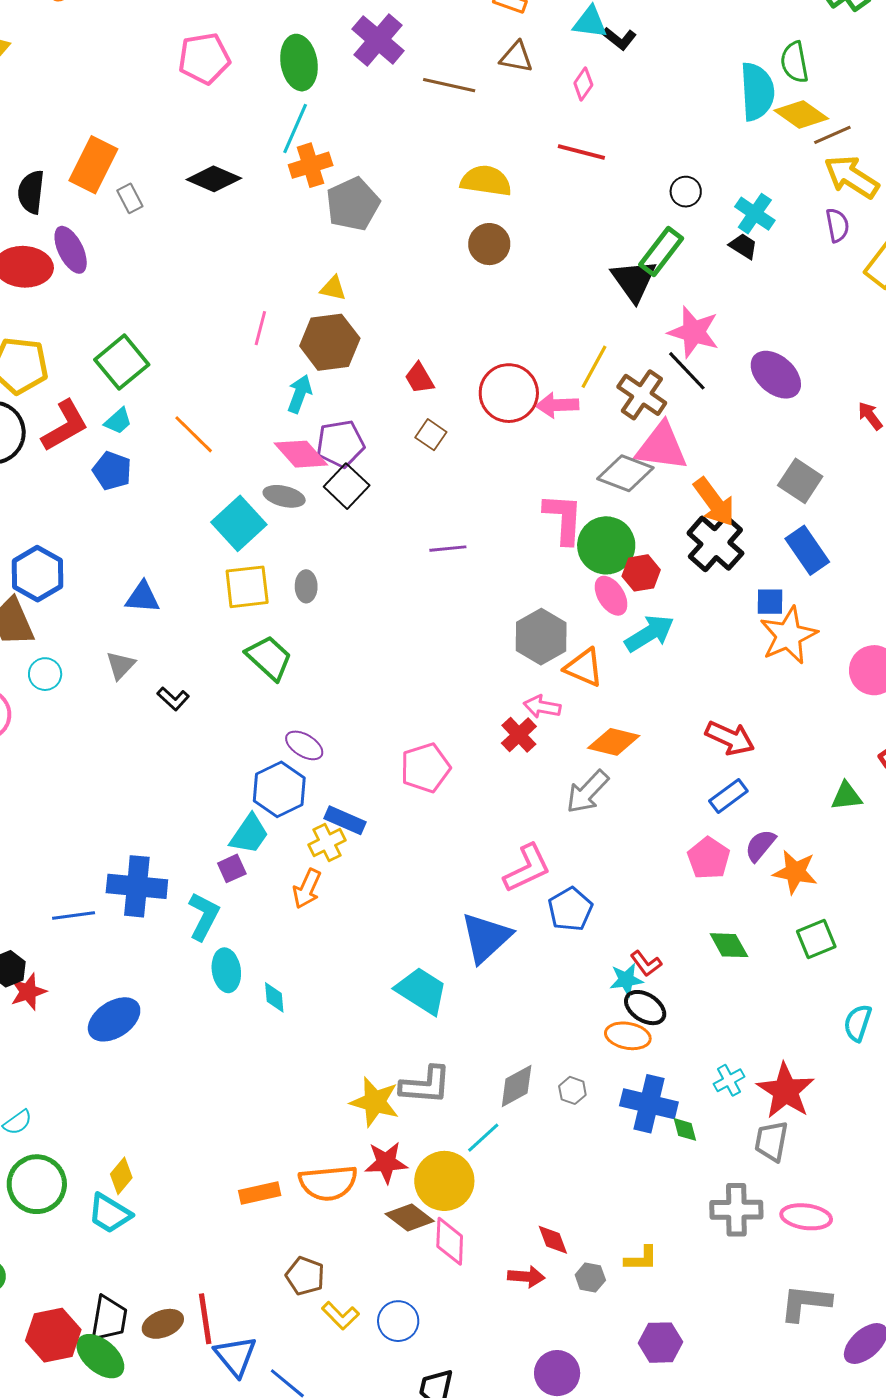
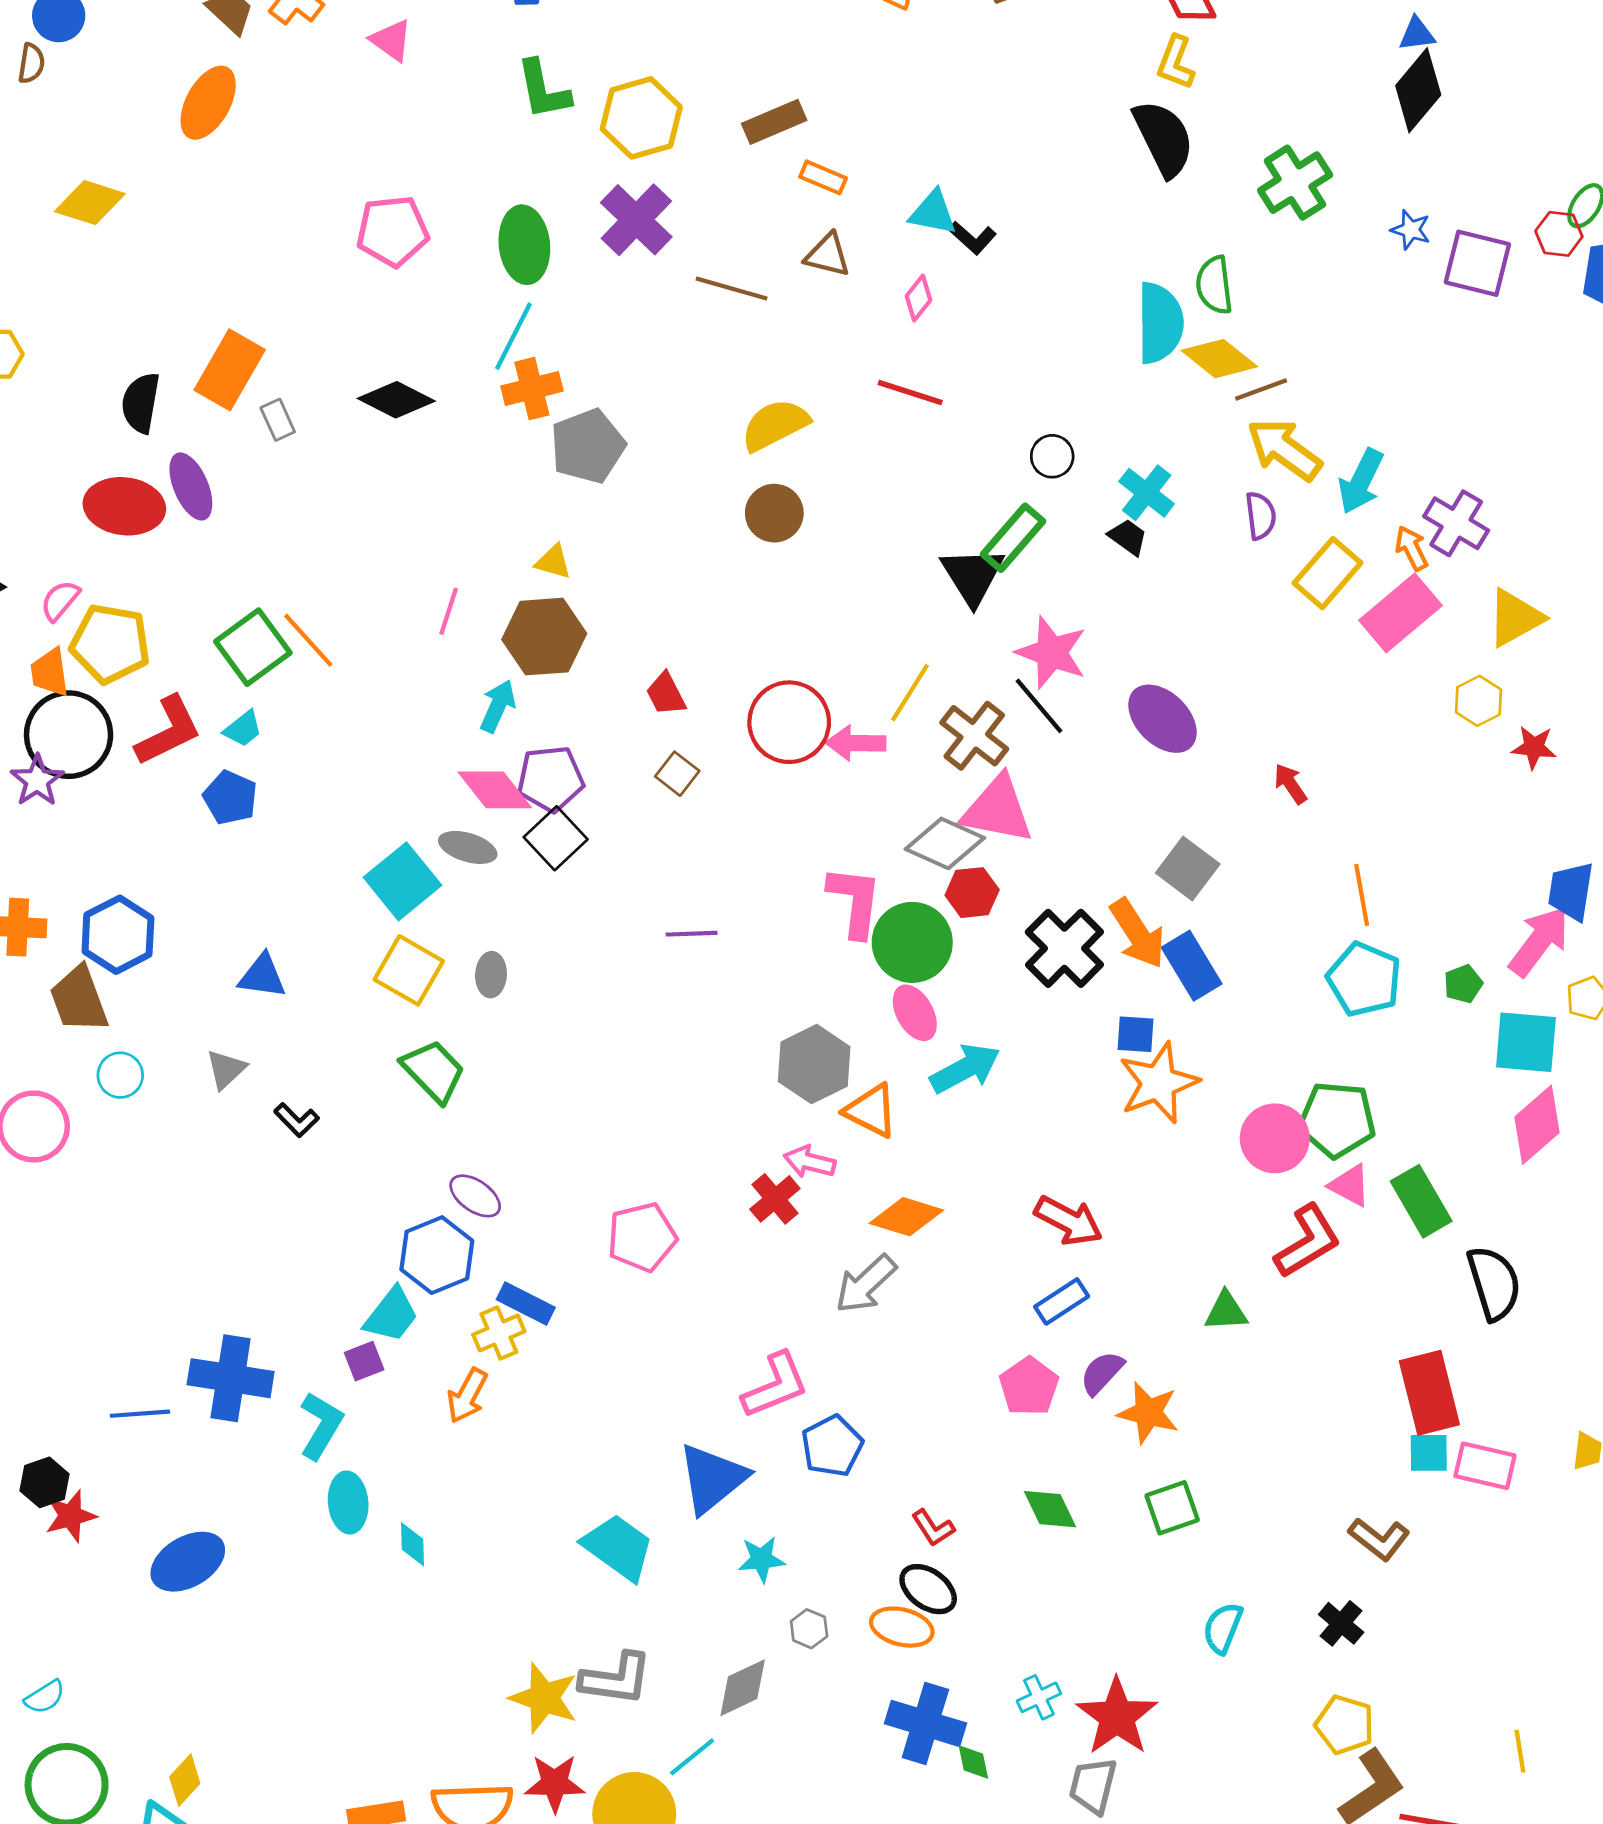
yellow semicircle: (486, 181) -> (775, 425), turned -39
orange line: (194, 434) -> (308, 640), moved
orange arrow: (714, 502) -> (1137, 933), moved
red hexagon: (641, 573) -> (972, 893), moved
yellow square: (247, 587) -> (409, 970), turned 33
cyan star: (626, 980) -> (762, 1559), moved
gray hexagon: (572, 1090) -> (809, 1629), moved

